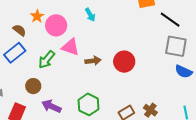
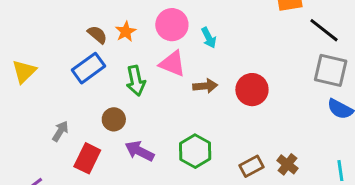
cyan arrow: (90, 15) -> (209, 38), moved
orange star: (37, 16) -> (126, 32), moved
pink circle: (56, 25) -> (172, 25), moved
green arrow: (47, 60) -> (136, 81), turned -54

